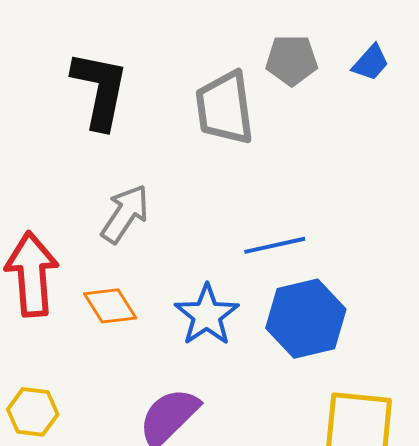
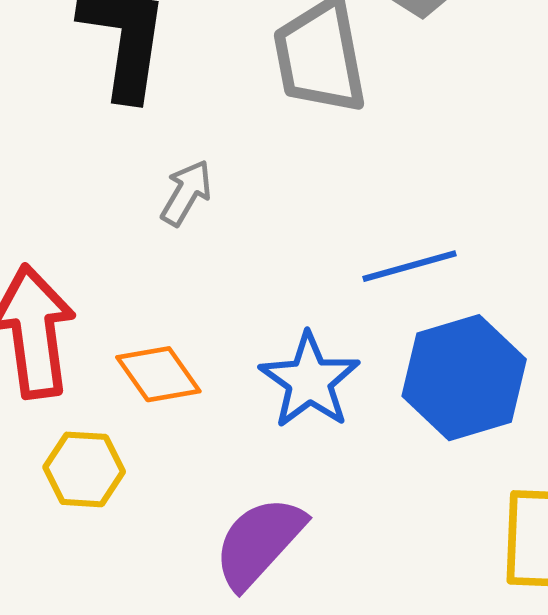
gray arrow: (125, 214) -> (186, 193), moved, size x0.7
yellow hexagon: (33, 412) -> (84, 469), moved

